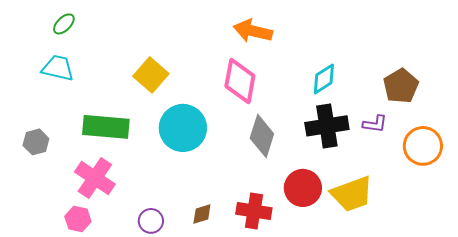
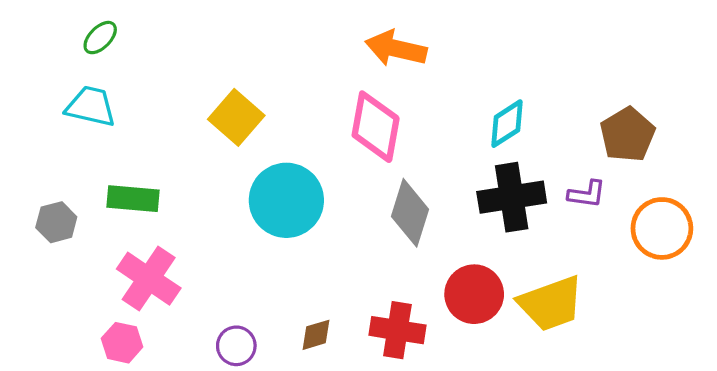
green rectangle: (106, 127) -> (133, 199), moved, size x0.7

